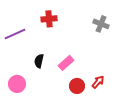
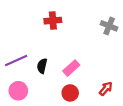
purple line: (15, 34) -> (16, 61), moved
red circle: (77, 86) -> (70, 93), moved

